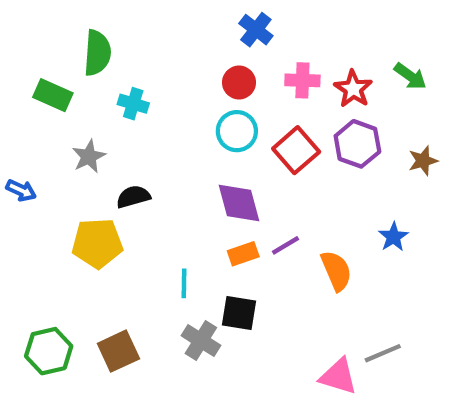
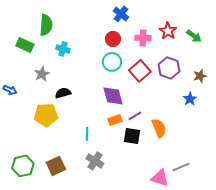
red star: (353, 89) -> (168, 31), moved
blue star: (393, 237) -> (190, 99), moved
black square: (239, 313) -> (132, 136), moved

